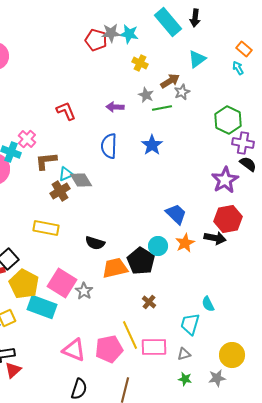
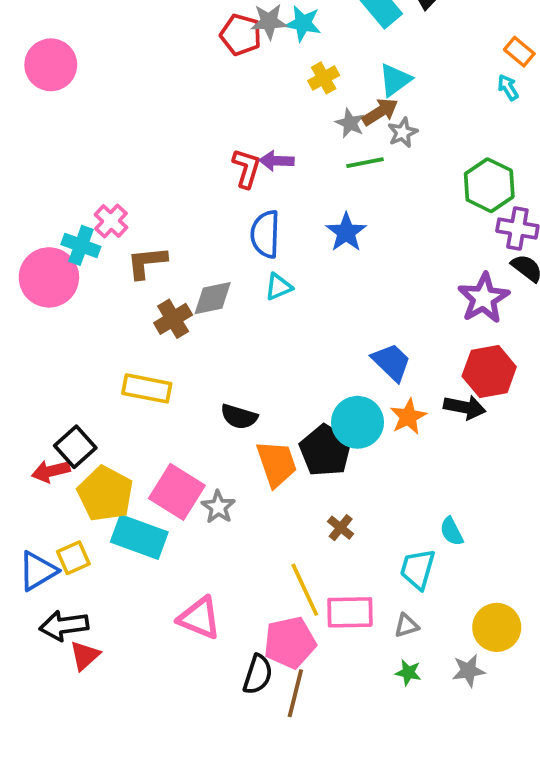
cyan triangle: (197, 59) -> (395, 80), moved
yellow cross: (140, 63) -> (324, 78), turned 35
gray star: (146, 95) -> (350, 123), moved
red L-shape: (66, 111) -> (246, 168), moved, turned 40
cyan triangle: (66, 174) -> (278, 287), moved
gray diamond: (81, 180) -> (213, 298), turned -70
cyan circle: (158, 246) -> (357, 422), size x1.4
orange trapezoid: (115, 268) -> (277, 464), turned 84
pink pentagon: (109, 349) -> (290, 642), moved
black semicircle: (79, 389) -> (258, 674), moved

